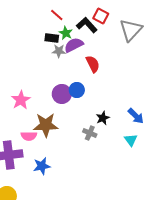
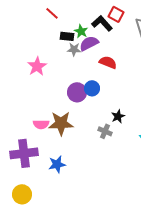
red line: (57, 15) -> (52, 13), moved
red semicircle: (93, 64) -> (108, 62), turned -42
pink star: (21, 100) -> (37, 66), moved
pink semicircle: (29, 136) -> (41, 124), moved

